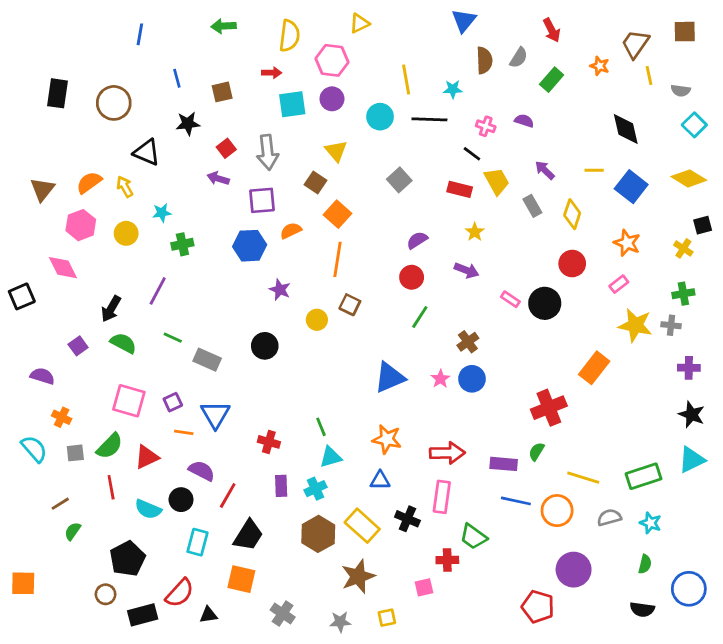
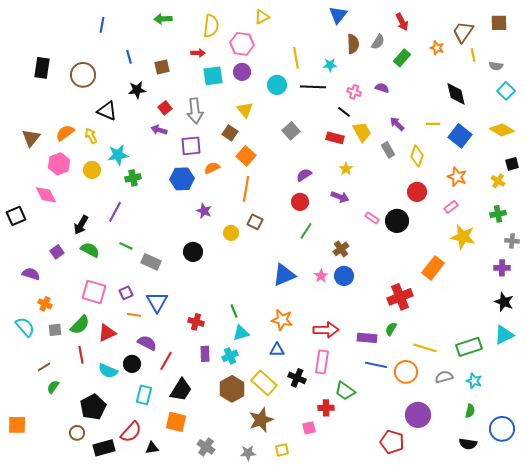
cyan star: (162, 213) -> (118, 155), size x1.5
gray cross: (671, 325) -> (512, 241), moved

